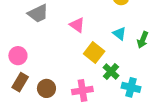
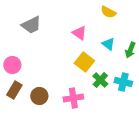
pink triangle: (77, 25) -> (79, 33), moved
cyan cross: (131, 87) -> (123, 82), moved

